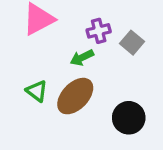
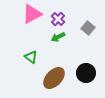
purple cross: (99, 31) -> (58, 19), moved, turned -32
brown ellipse: (75, 96) -> (54, 78), moved

